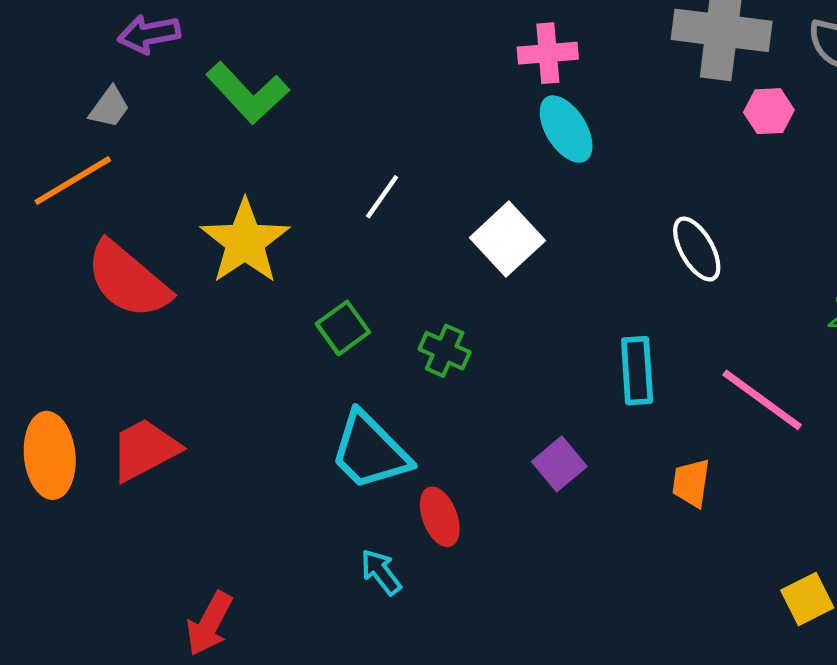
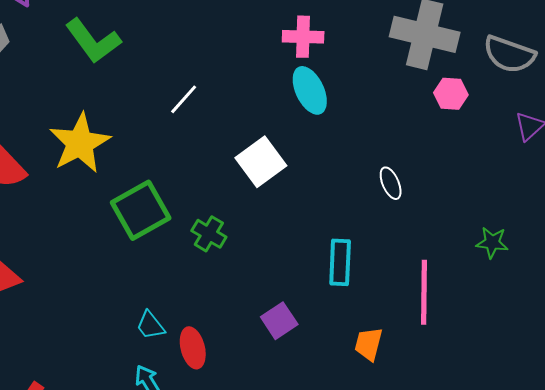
white line: (382, 197) -> (184, 99), moved
white ellipse: (697, 249) -> (391, 183), size x0.7
green square: (343, 328) -> (141, 210), size x1.6
pink line: (762, 400) -> (424, 292), turned 48
cyan trapezoid: (370, 451) -> (150, 325), moved, size x0.5

